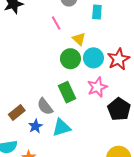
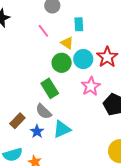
cyan rectangle: (97, 12) -> (79, 24), moved
green rectangle: (67, 92) -> (50, 88), moved

